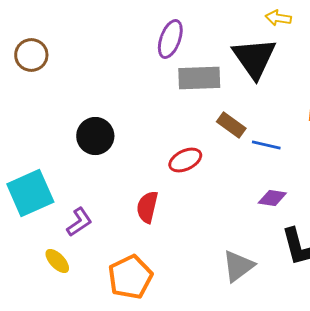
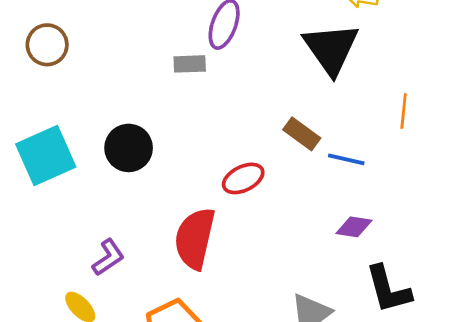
gray rectangle: (199, 78) -> (190, 64), moved, size x0.6
cyan square: (30, 193) -> (46, 156), moved
red semicircle: (147, 207) -> (195, 238), size x1.5

